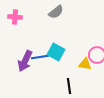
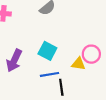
blue line: (40, 57) -> (50, 74), moved

